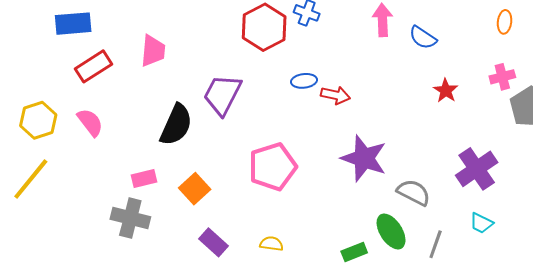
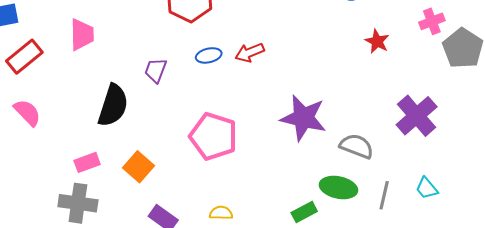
blue ellipse: (304, 81) -> (209, 55), moved
purple trapezoid: (222, 95) -> (156, 70), size x0.6
red arrow: (335, 95) -> (250, 53), moved, turned 152
pink pentagon: (273, 167) -> (213, 136), turned -30
cyan trapezoid: (481, 223) -> (427, 188), moved, turned 30
green ellipse: (391, 231) -> (338, 188), turned -39

